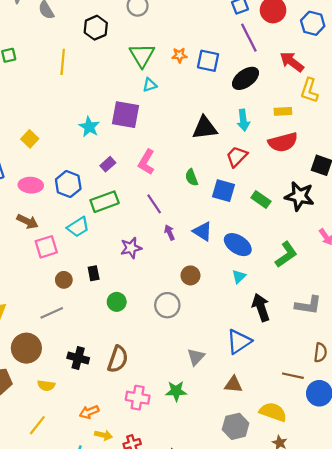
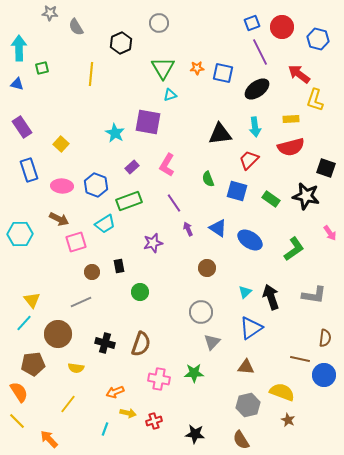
cyan triangle: (239, 277) -> (245, 292), moved
gray circle: (167, 305) -> (201, 312), moved

